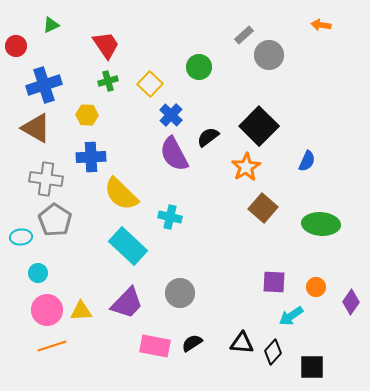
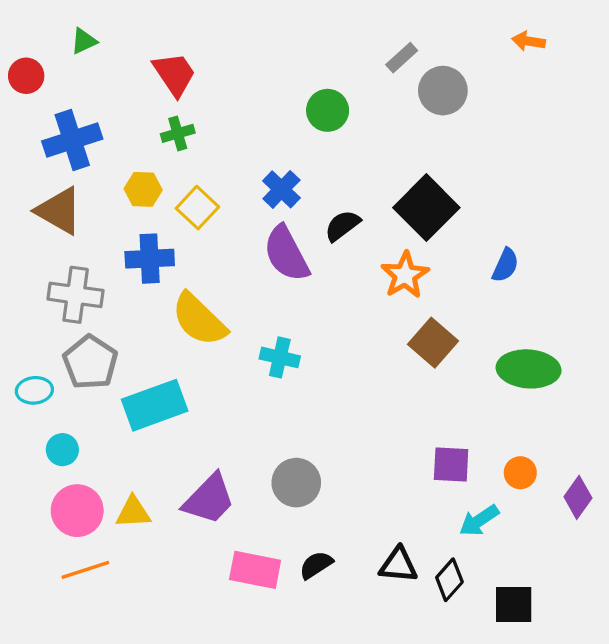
yellow square: (150, 84) -> (197, 208), moved
cyan rectangle: (128, 246) -> (155, 405), moved, turned -63

